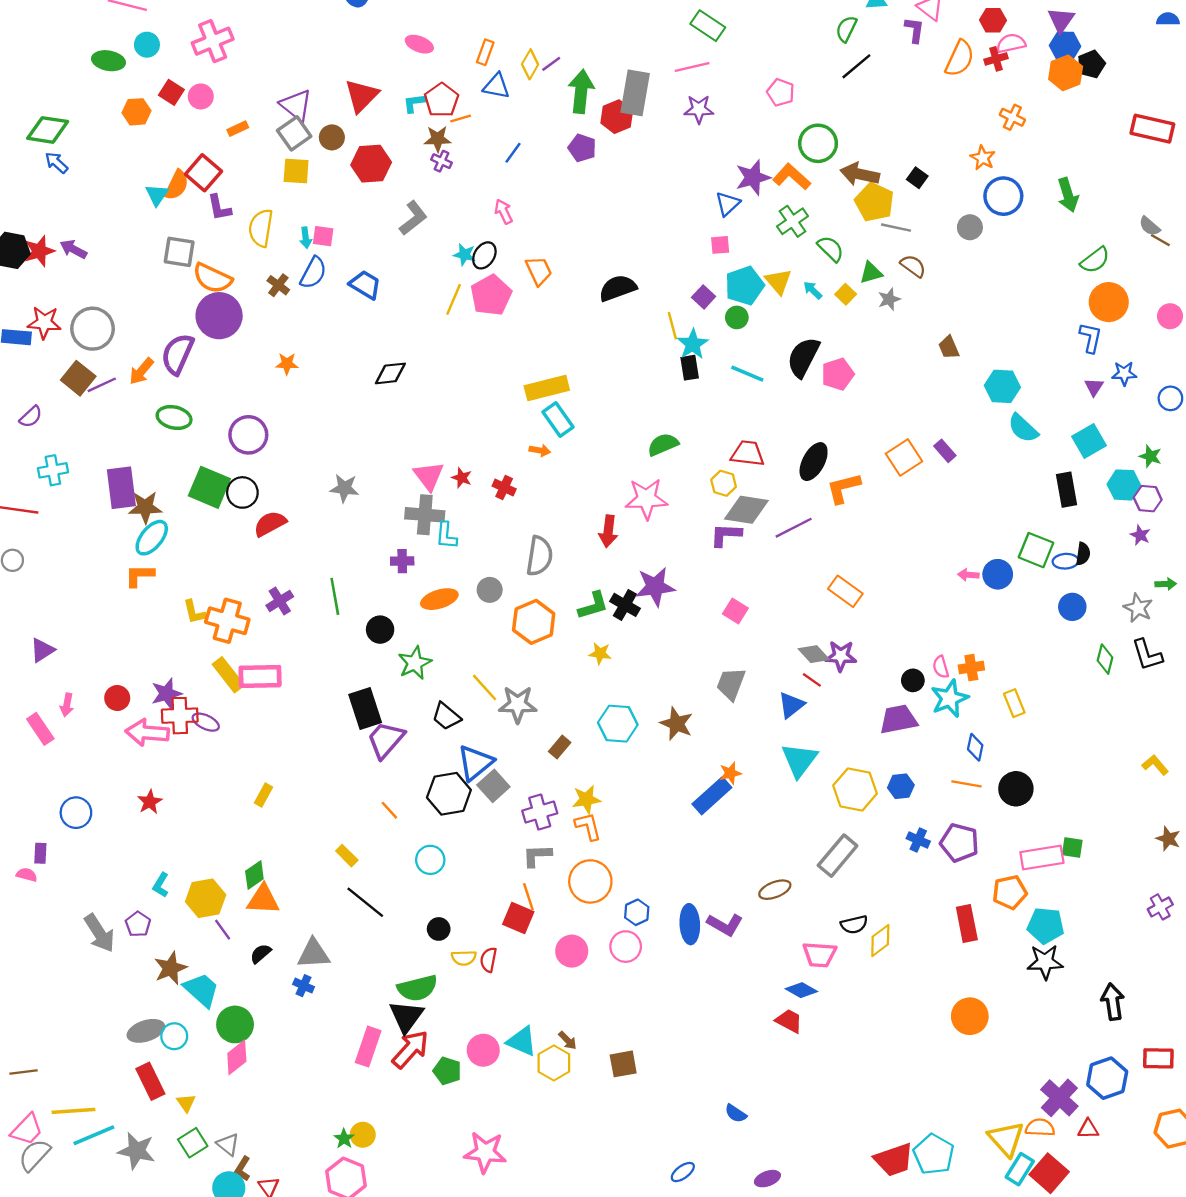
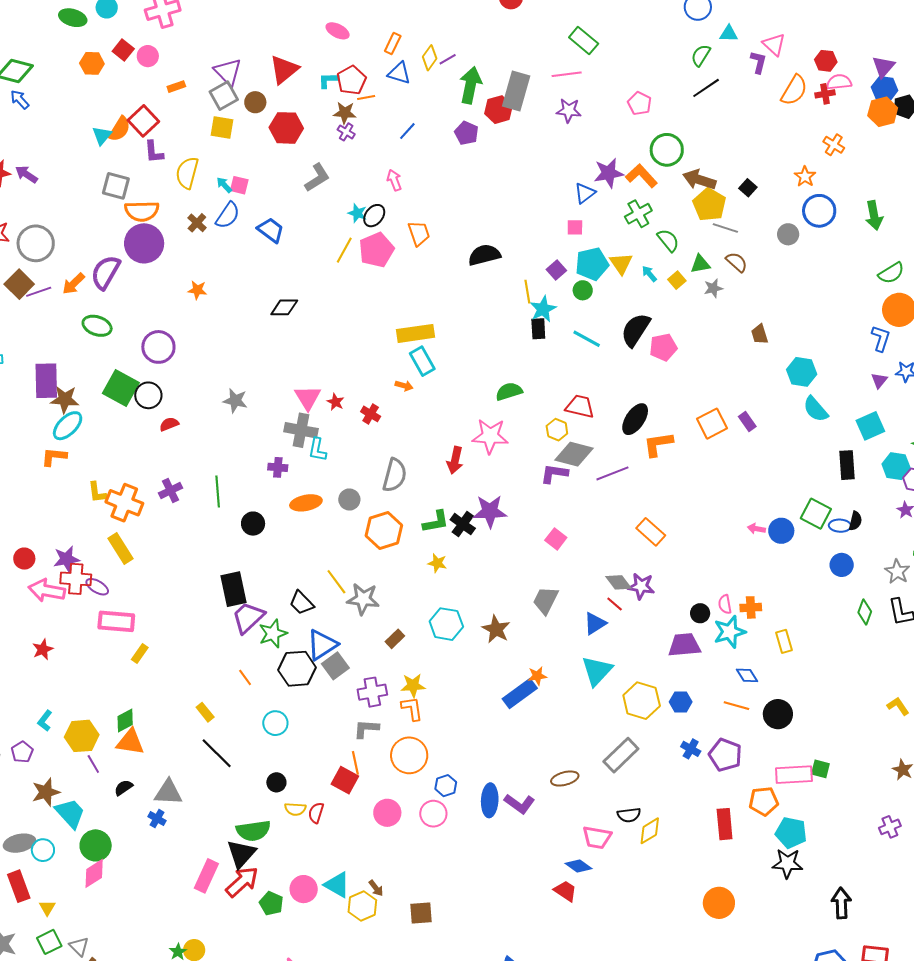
cyan arrow: (306, 238) -> (224, 185), turned 138
orange semicircle: (212, 278) -> (142, 211), turned -32
red semicircle: (270, 524) -> (169, 424), size x0.7
green star: (415, 663) -> (273, 634), moved
pink rectangle: (260, 676) -> (116, 621), moved
blue diamond: (975, 747) -> (747, 675), turned -50

